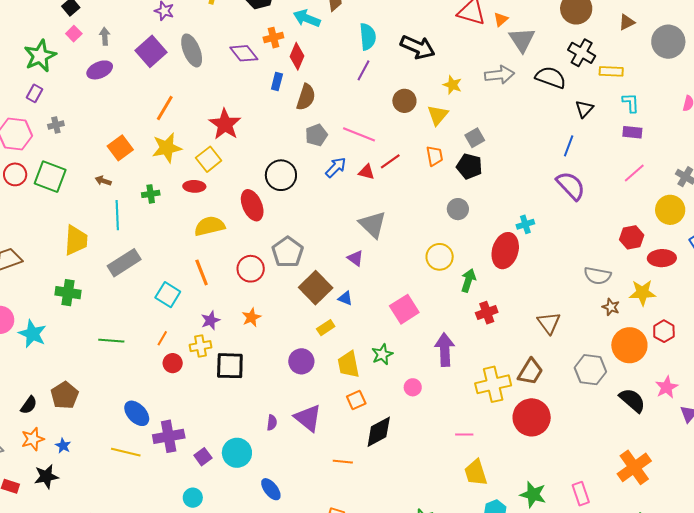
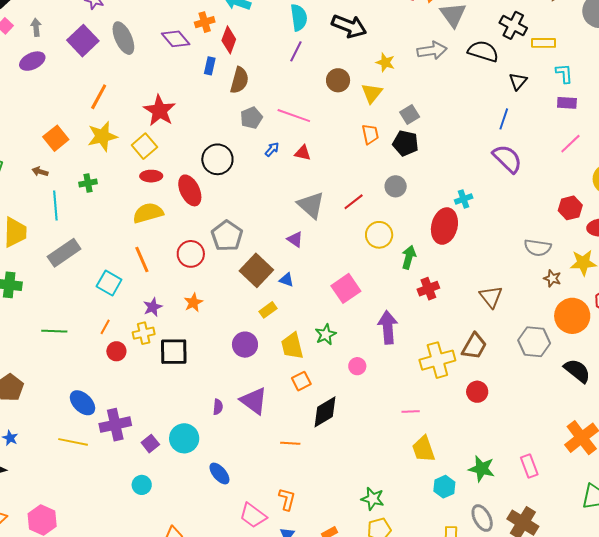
red line: (390, 161) -> (354, 202), moved
blue arrow: (336, 167) -> (272, 149), size x0.7
red ellipse: (194, 186) -> (151, 176), moved
red circle: (532, 417) -> (477, 392), size x0.6

